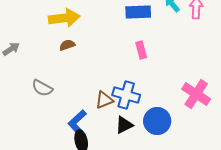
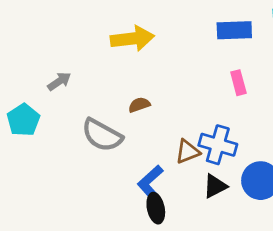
brown semicircle: (67, 45) -> (139, 105), moved
gray semicircle: (42, 88) -> (102, 135), size x1.4

